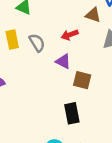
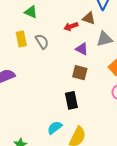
red arrow: (70, 35) -> (71, 26), moved
purple triangle: (63, 61) -> (82, 49), moved

